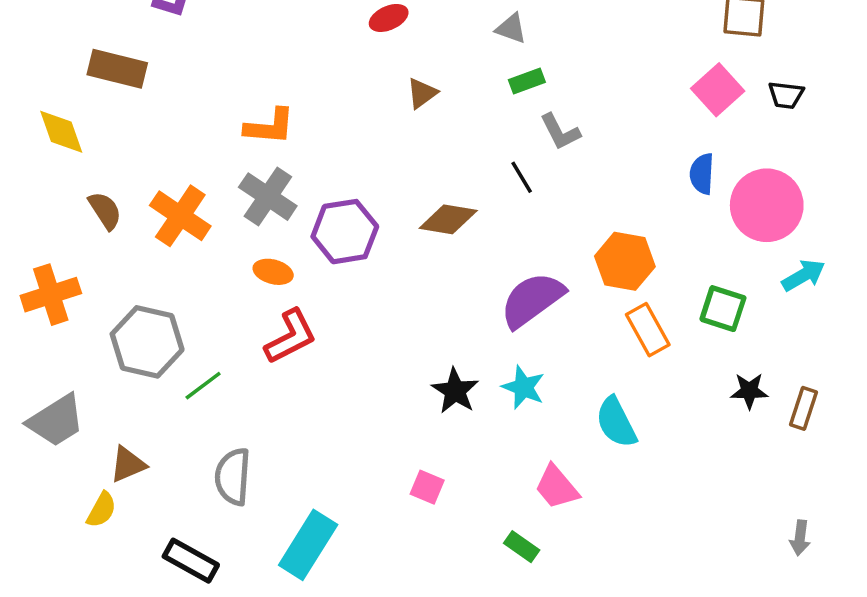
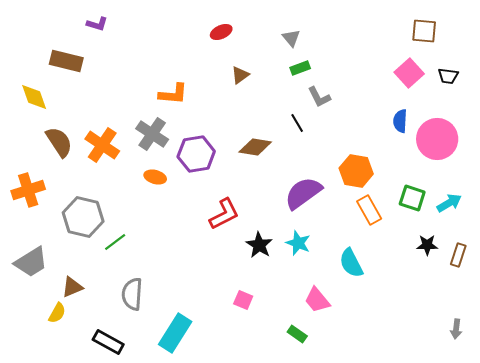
gray triangle: (511, 28) -> (291, 38), turned 30
orange L-shape: (270, 127) -> (173, 94), moved
brown semicircle: (105, 211) -> (59, 142), size x1.4
cyan arrow: (803, 275) -> (449, 203), moved
red L-shape: (291, 337) -> (224, 214), moved

